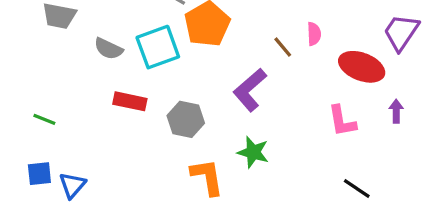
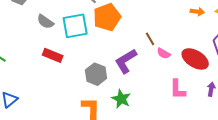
pink semicircle: (314, 34) -> (164, 53), moved, turned 112
gray hexagon: (186, 119) -> (96, 74), moved

